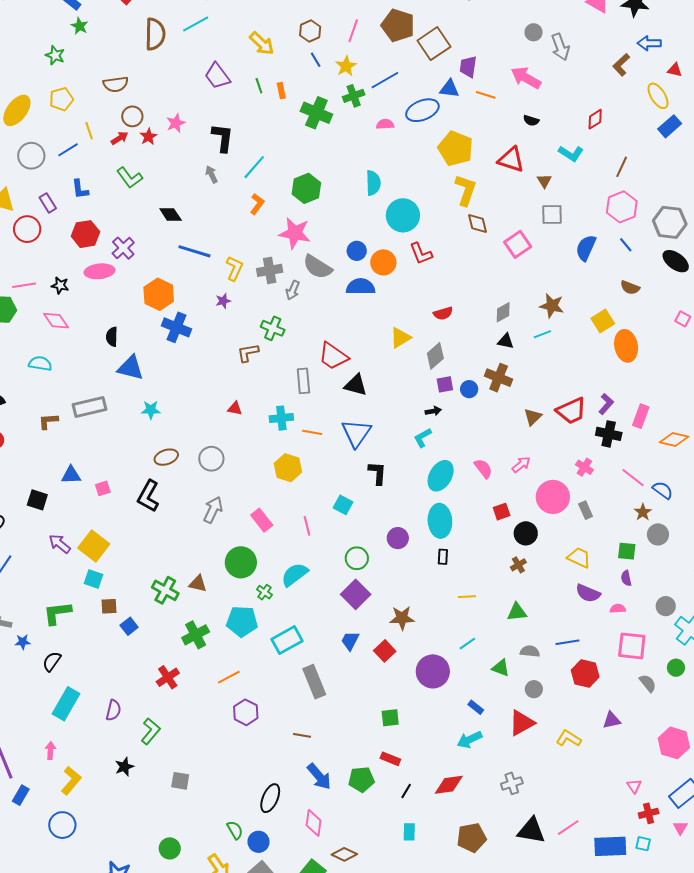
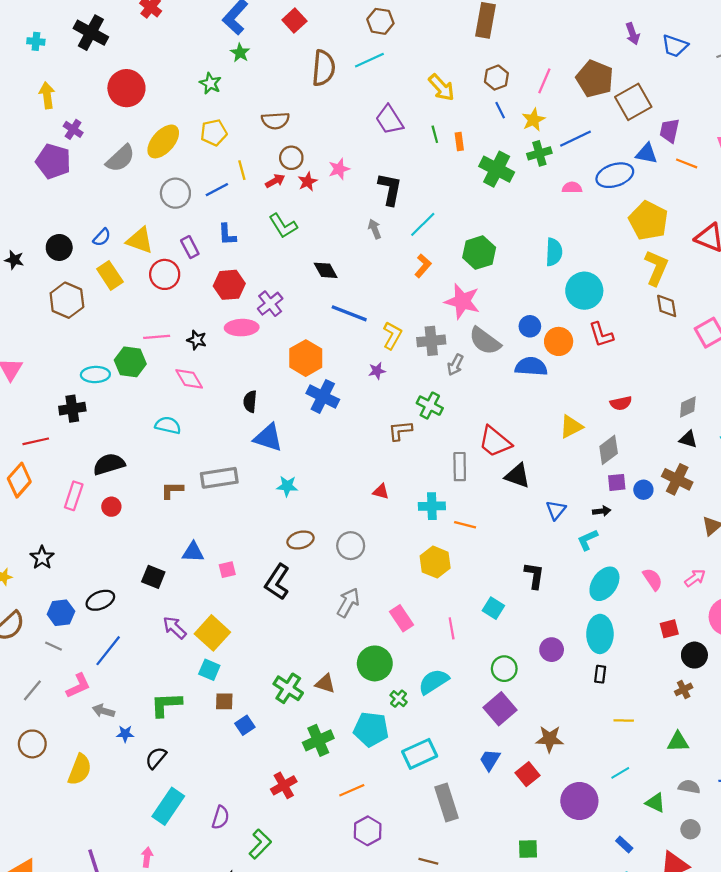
blue triangle: (356, 433) -> (556, 510), moved, size x0.6

